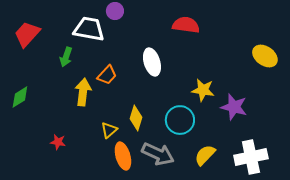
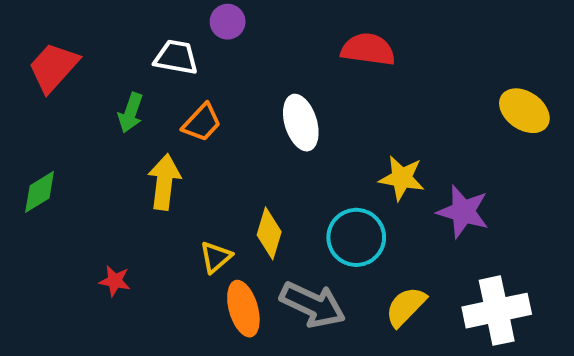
white trapezoid: (89, 29) -> (176, 57), size x0.7
orange trapezoid: (107, 75) -> (202, 123), moved

